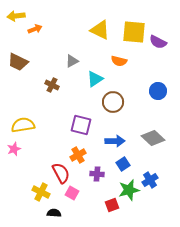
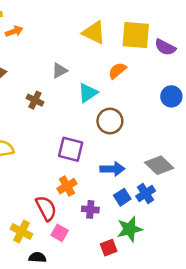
orange semicircle: (119, 61) -> (117, 71), turned 126
blue circle: (158, 91) -> (171, 96), moved
blue cross: (150, 180) -> (146, 193), moved

